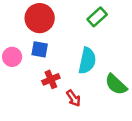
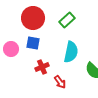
green rectangle: (97, 17) -> (67, 20), moved

